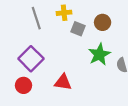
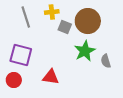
brown circle: (103, 22) -> (88, 21), size x1.6
purple square: (31, 59) -> (21, 55), turned -30

